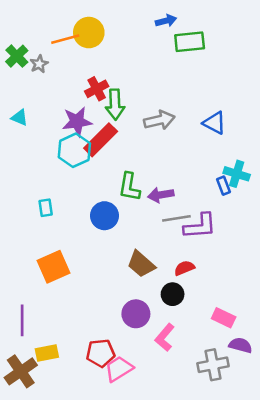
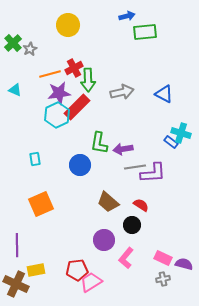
orange line: (65, 39) -> (50, 74), moved
blue rectangle: (224, 186) -> (171, 142), turned -32
red semicircle: (184, 268) -> (141, 205), turned 56
pink rectangle: (224, 318) -> (163, 258), moved
gray cross: (213, 365) -> (163, 279), size x0.6
brown cross: (21, 371) -> (16, 284), turned -30

